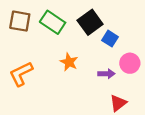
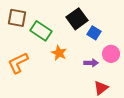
green rectangle: (53, 22) -> (41, 31), moved

